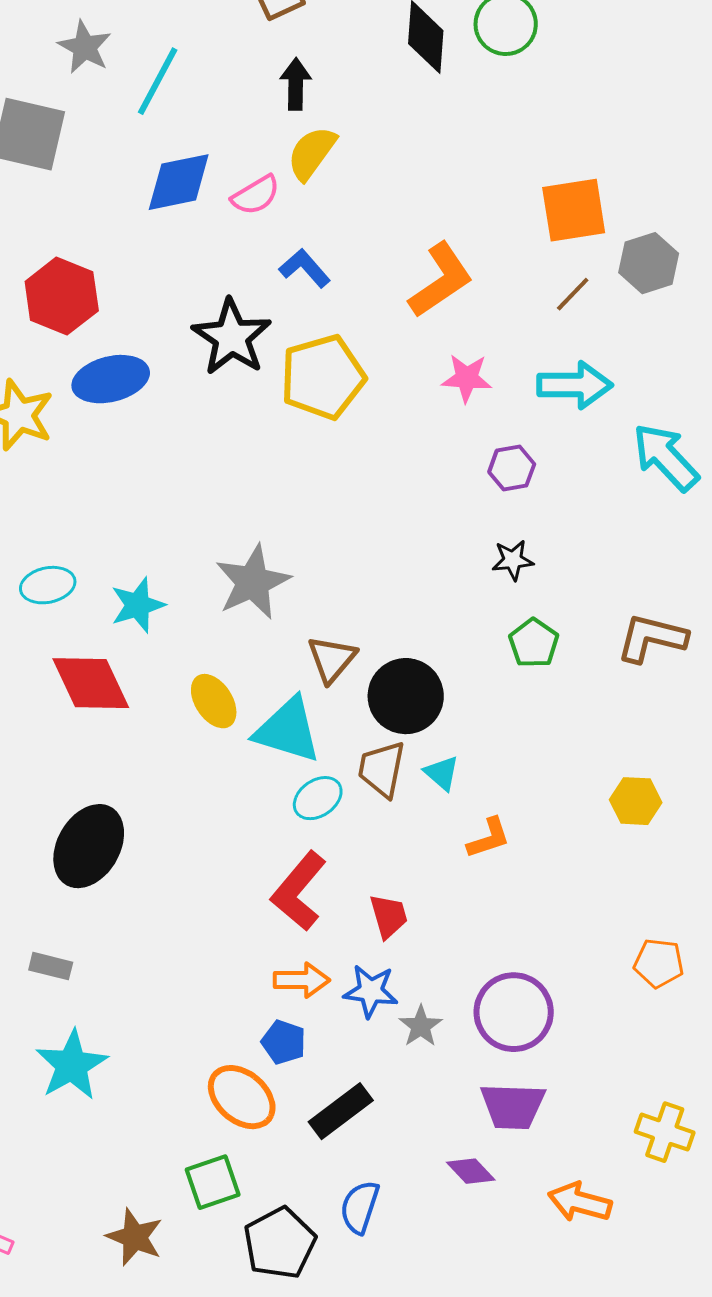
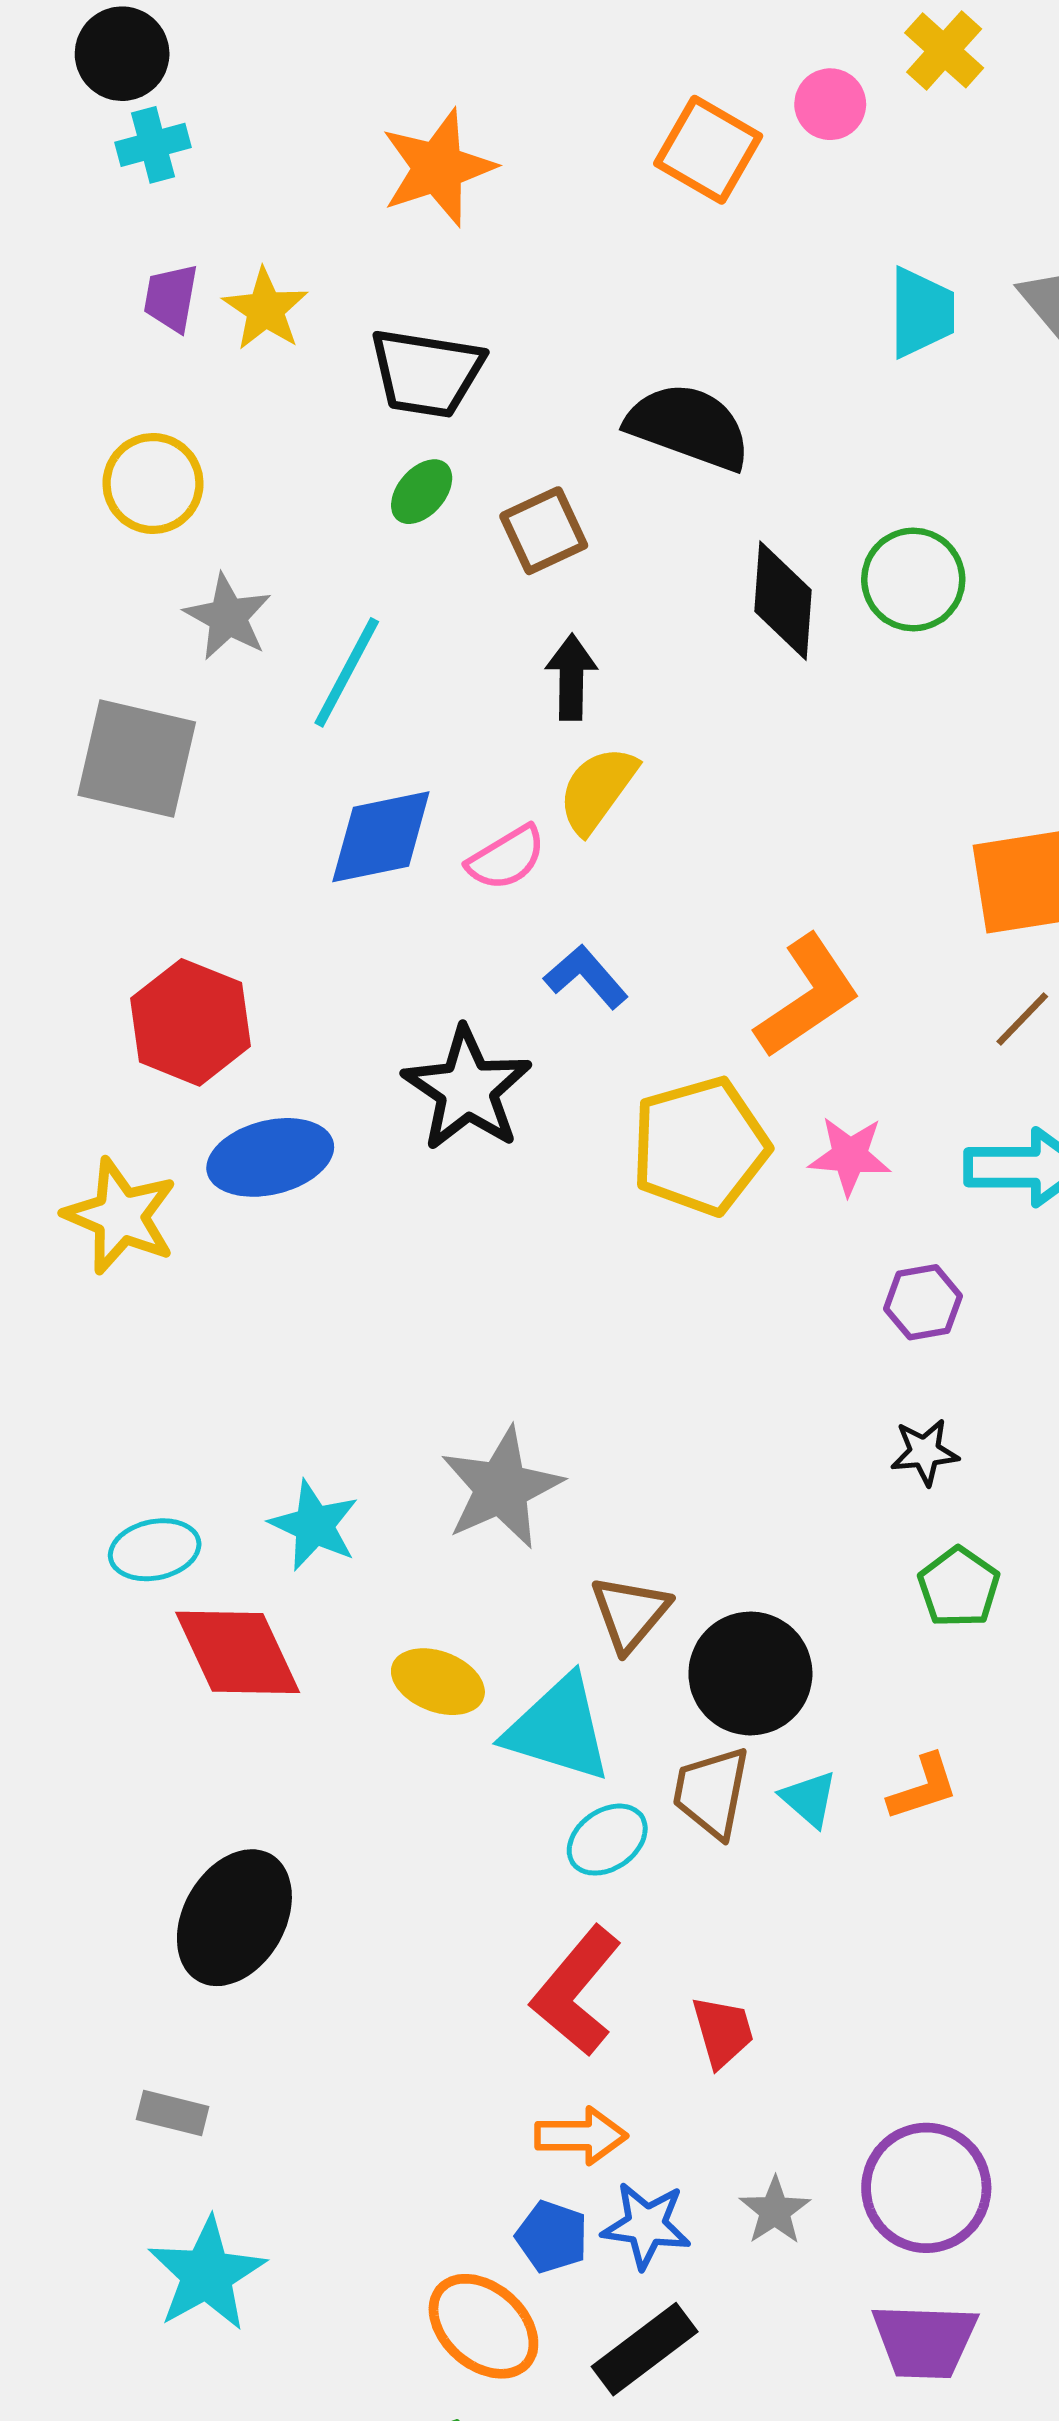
yellow pentagon: (323, 377) -> (700, 1146), moved
cyan ellipse: (48, 585) -> (155, 1550), moved
cyan star: (138, 605) -> (314, 1525), turned -30
yellow ellipse: (214, 701) -> (438, 1682), turned -36
orange L-shape: (489, 838) -> (923, 1787), moved
blue star: (371, 991) -> (646, 2225), moved

